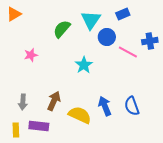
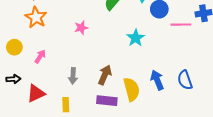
pink line: (128, 52) -> (181, 25), turned -30
yellow semicircle: (80, 115) -> (132, 89), turned 50
purple rectangle: (39, 126) -> (107, 101), moved

